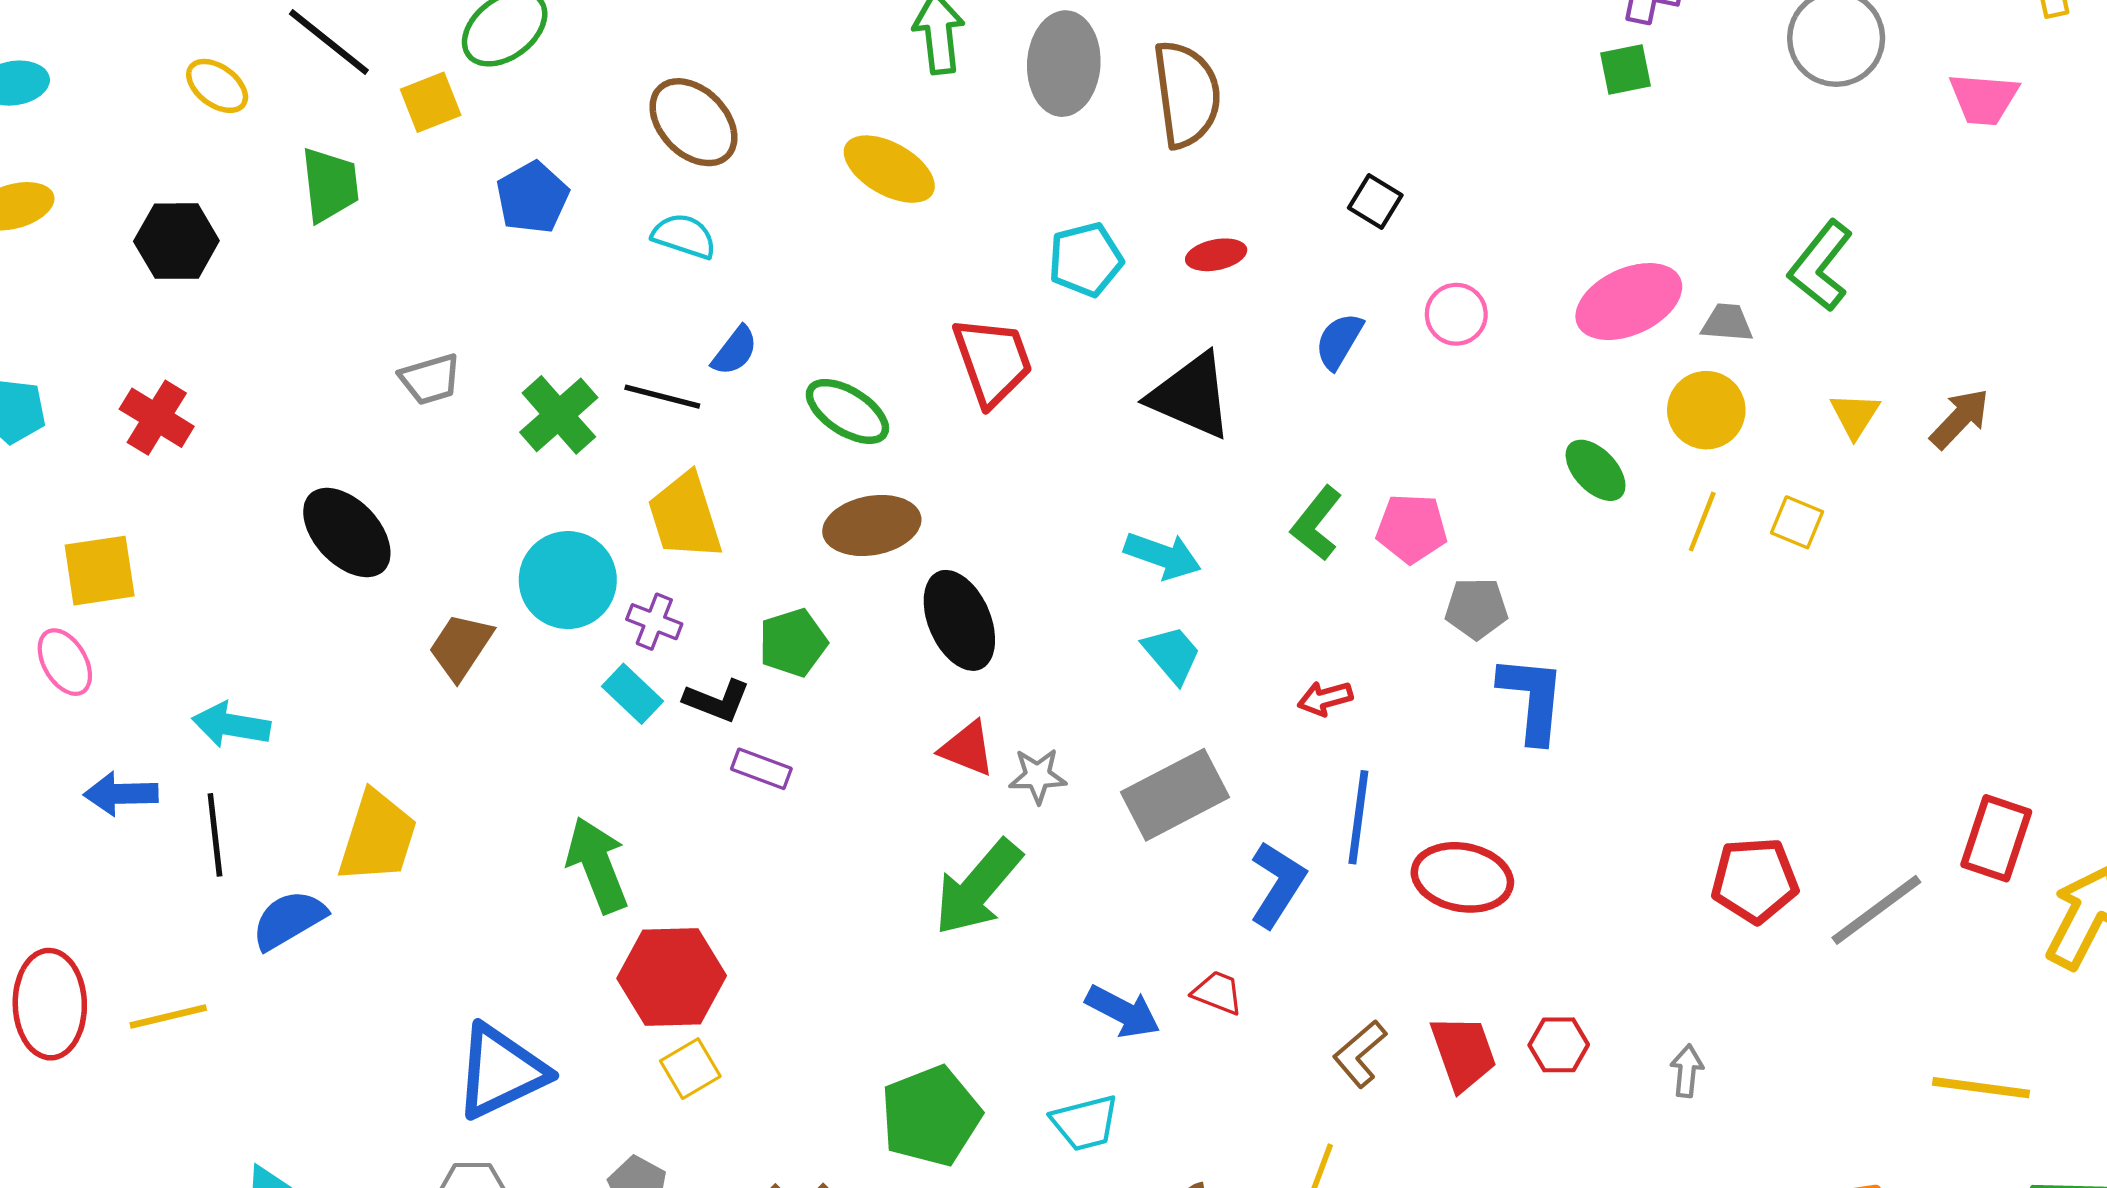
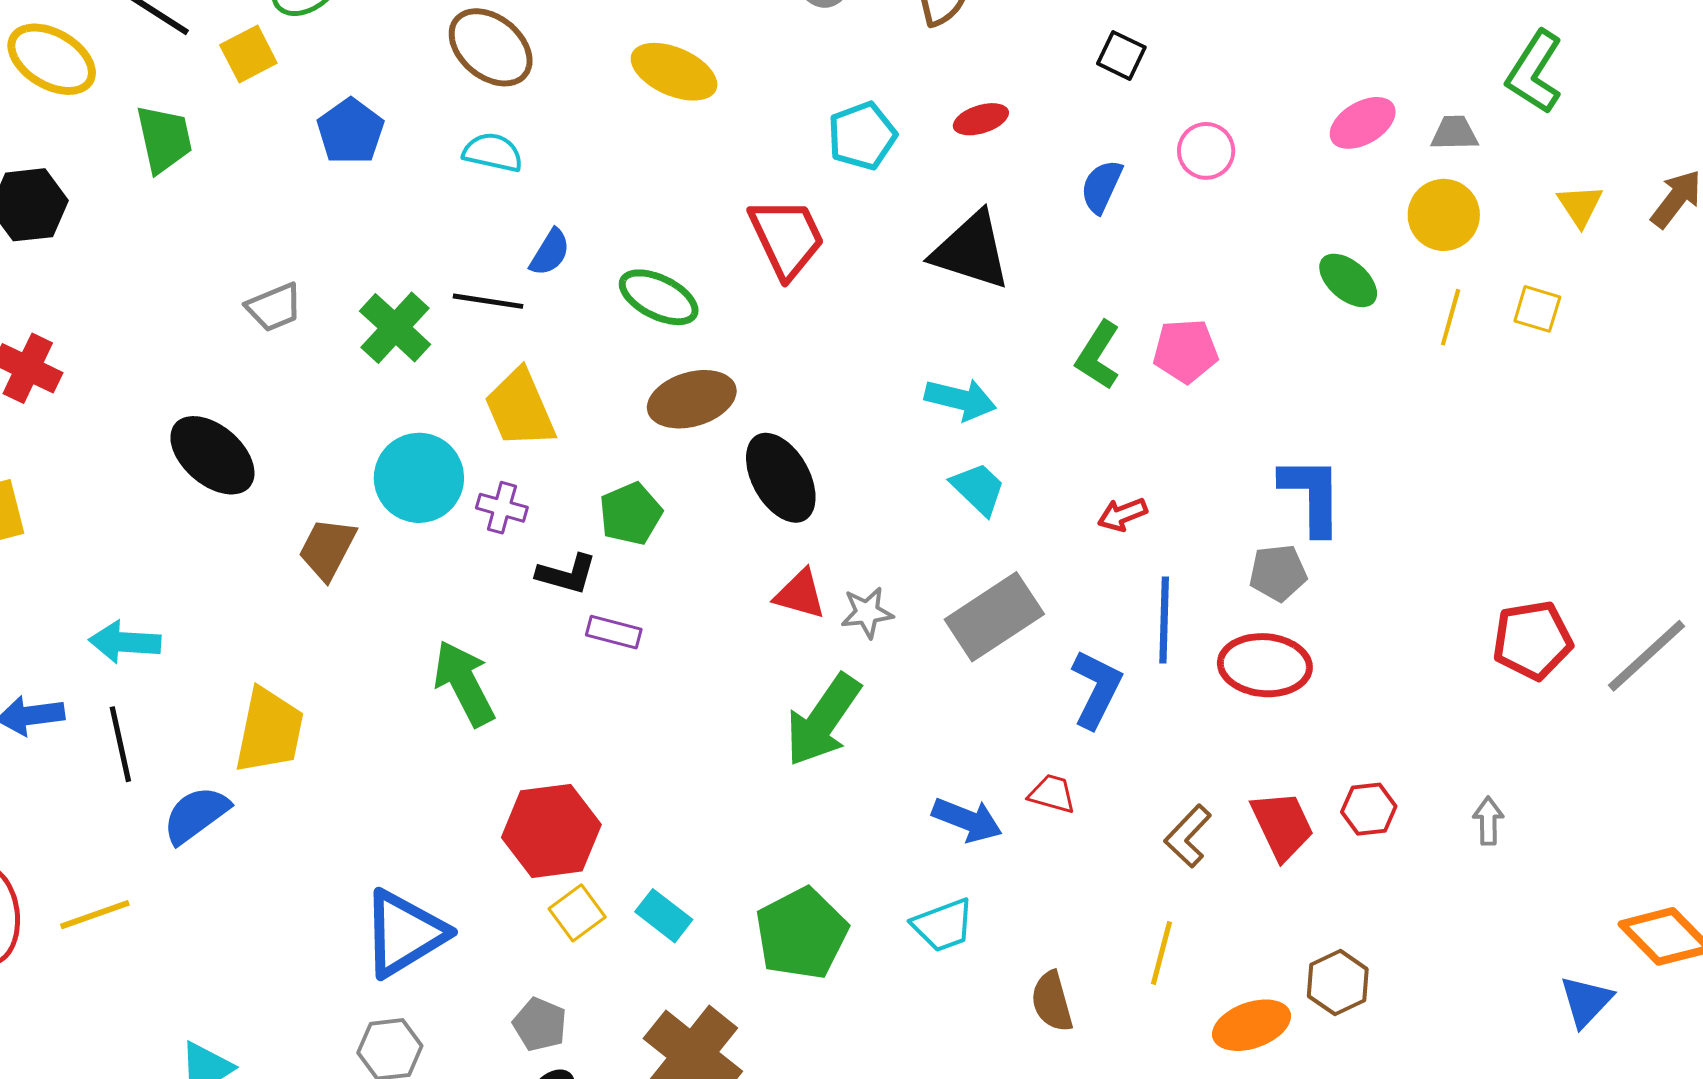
yellow ellipse: (217, 86) -> (52, 59), size x1.5
pink ellipse: (1629, 302) -> (1363, 123), size x0.7
gray pentagon: (1476, 608) -> (1278, 573), moved
cyan rectangle: (633, 694) -> (664, 916), moved
green arrow: (597, 865) -> (464, 683), moved

